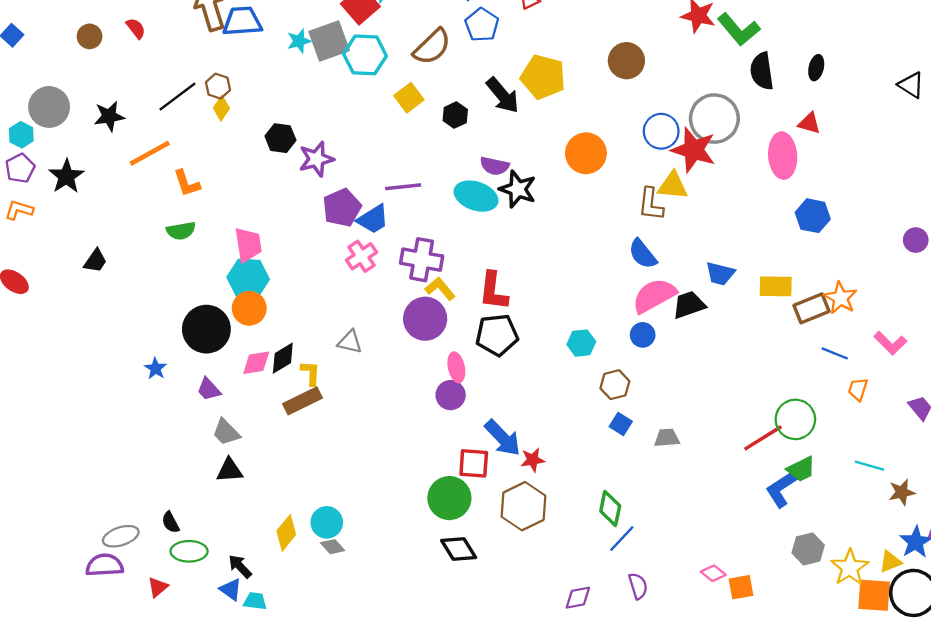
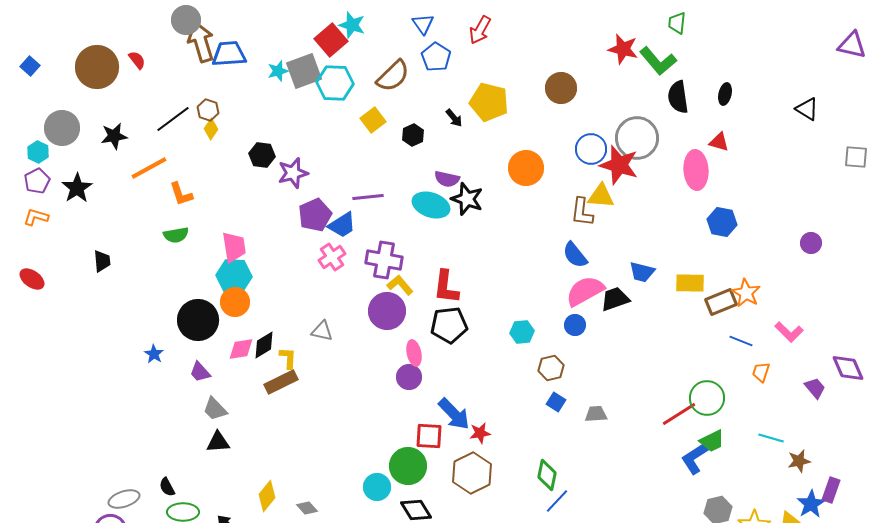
brown circle: (90, 36) -> (97, 67), size x2.0
black arrow: (503, 95) -> (454, 118), size x0.6
black trapezoid: (95, 261) -> (102, 261), turned -40
cyan circle: (327, 522) -> (377, 487), moved

